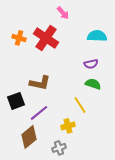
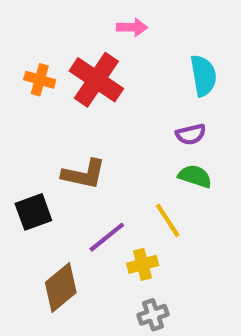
pink arrow: (63, 13) -> (132, 27), turned -48
cyan semicircle: (97, 36) -> (203, 76), turned 78
purple line: (39, 113) -> (107, 237), moved
gray cross: (59, 148) -> (153, 315), moved

